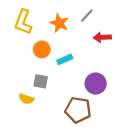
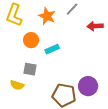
red arrow: (102, 37) -> (95, 26), moved
purple circle: (96, 84) -> (88, 86), moved

